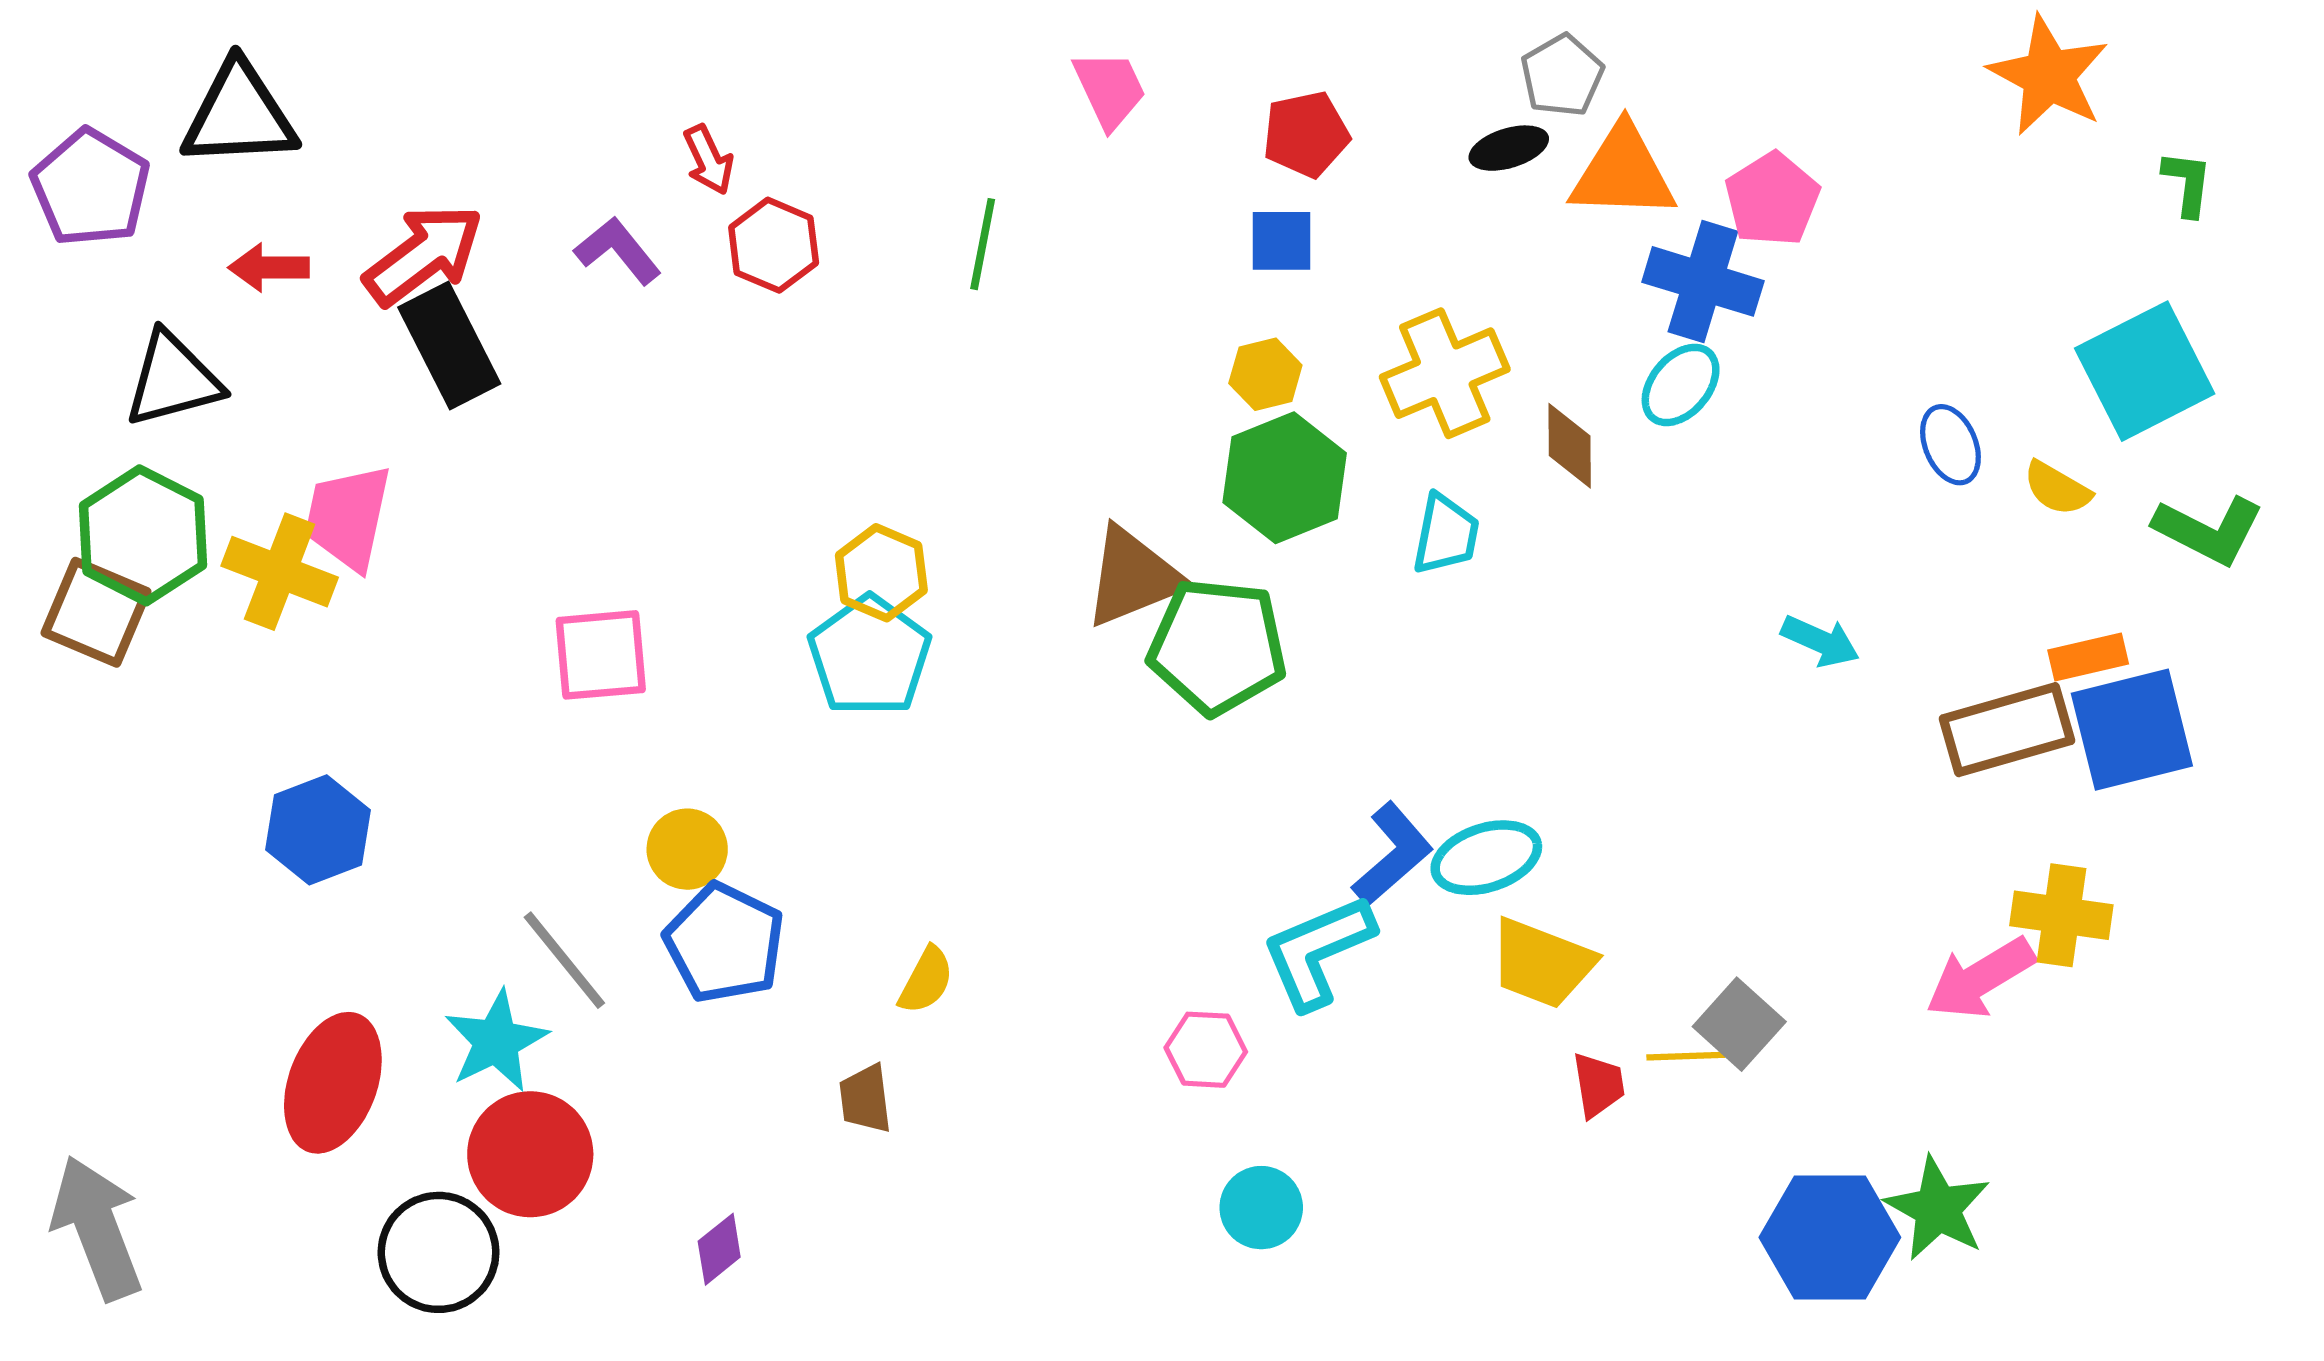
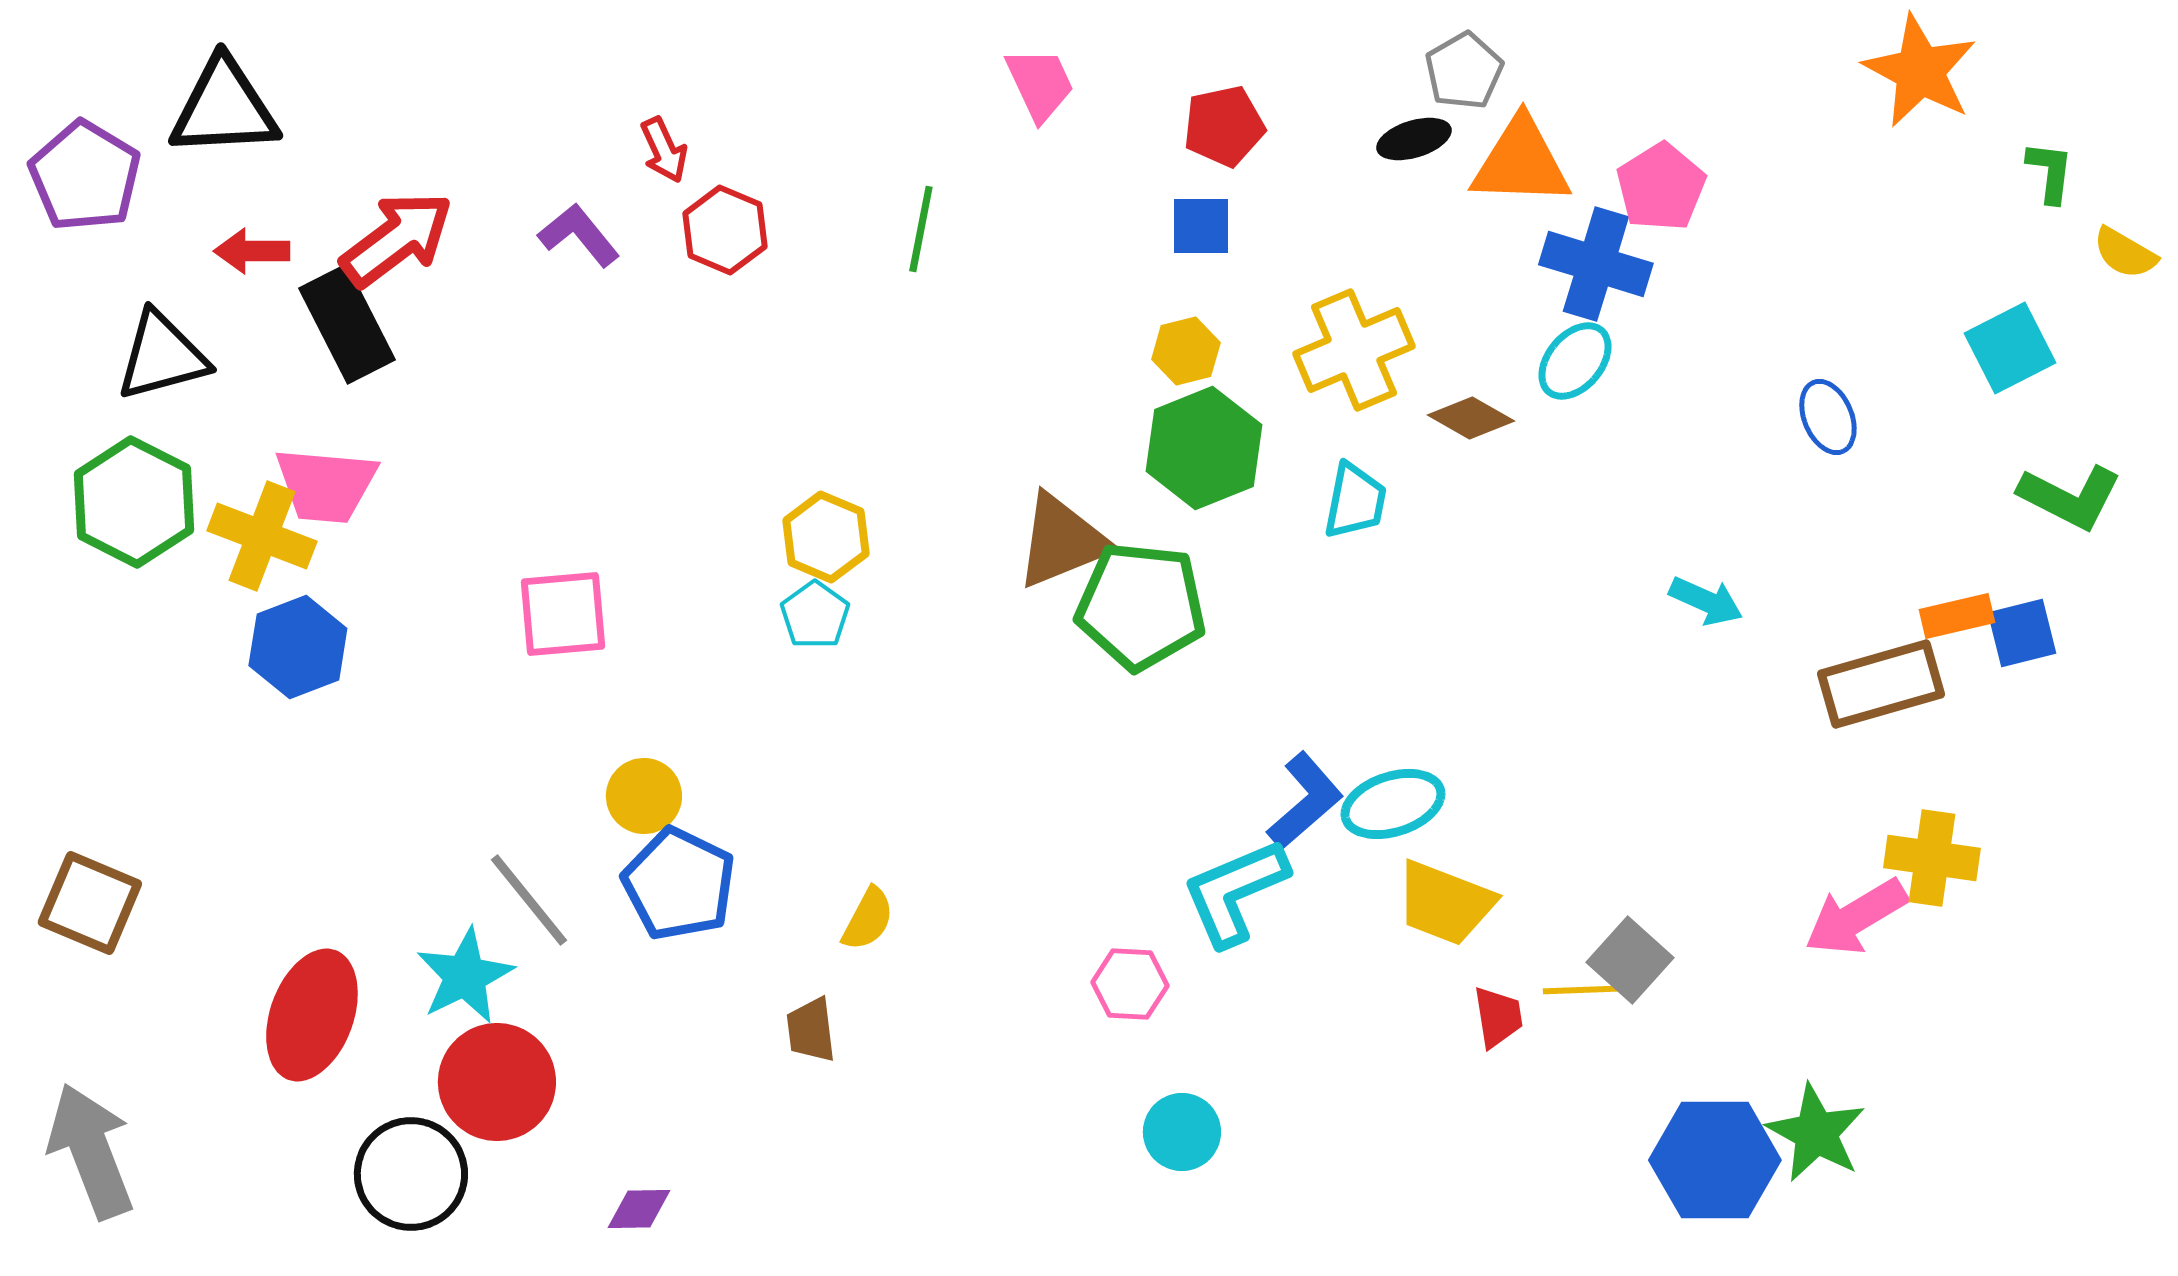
black rectangle: (449, 345) -> (347, 324), moved
cyan square: (2145, 371) -> (2010, 348), size x0.7
brown diamond: (1570, 446) -> (1471, 418), turned -60
yellow semicircle: (2057, 488) -> (2125, 253), moved
pink trapezoid: (348, 517) -> (326, 485), turned -97
brown square: (96, 612) -> (90, 903), moved
cyan pentagon: (870, 656) -> (815, 615), size x0.6
blue square: (2132, 730) -> (2022, 633), moved, size x0.6
blue hexagon: (318, 830) -> (298, 647), moved
purple diamond: (719, 1249) -> (639, 1209), moved, turned 38

